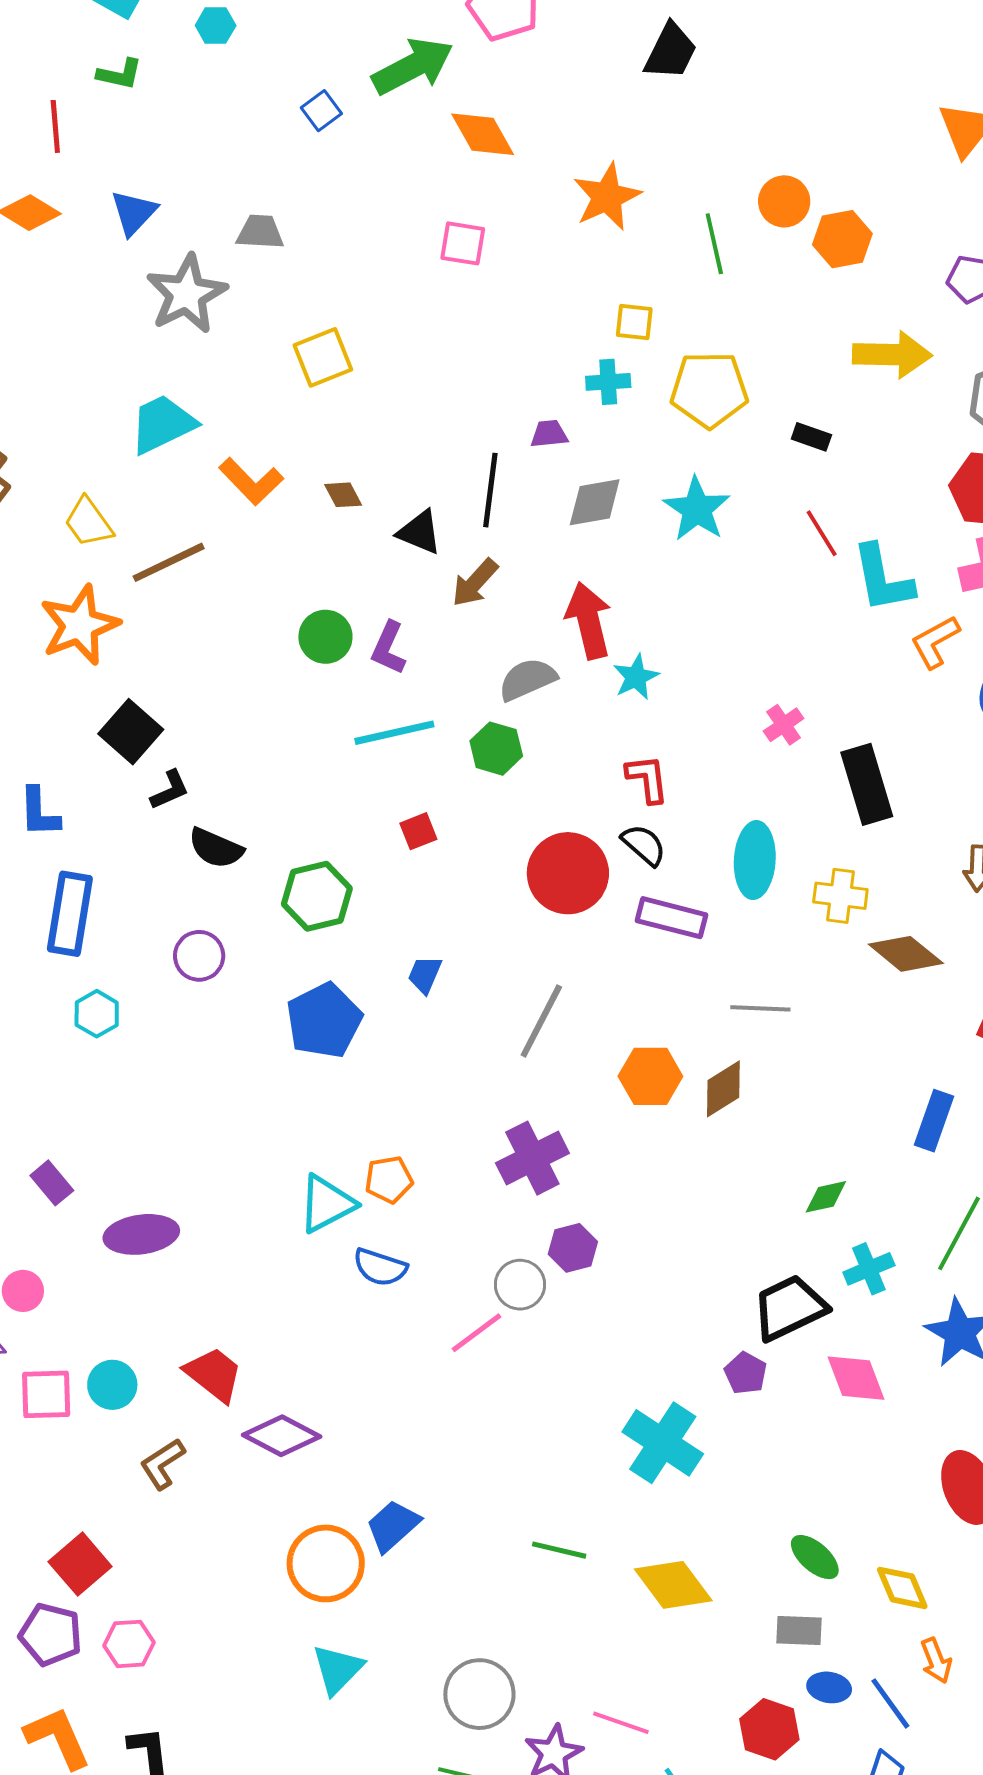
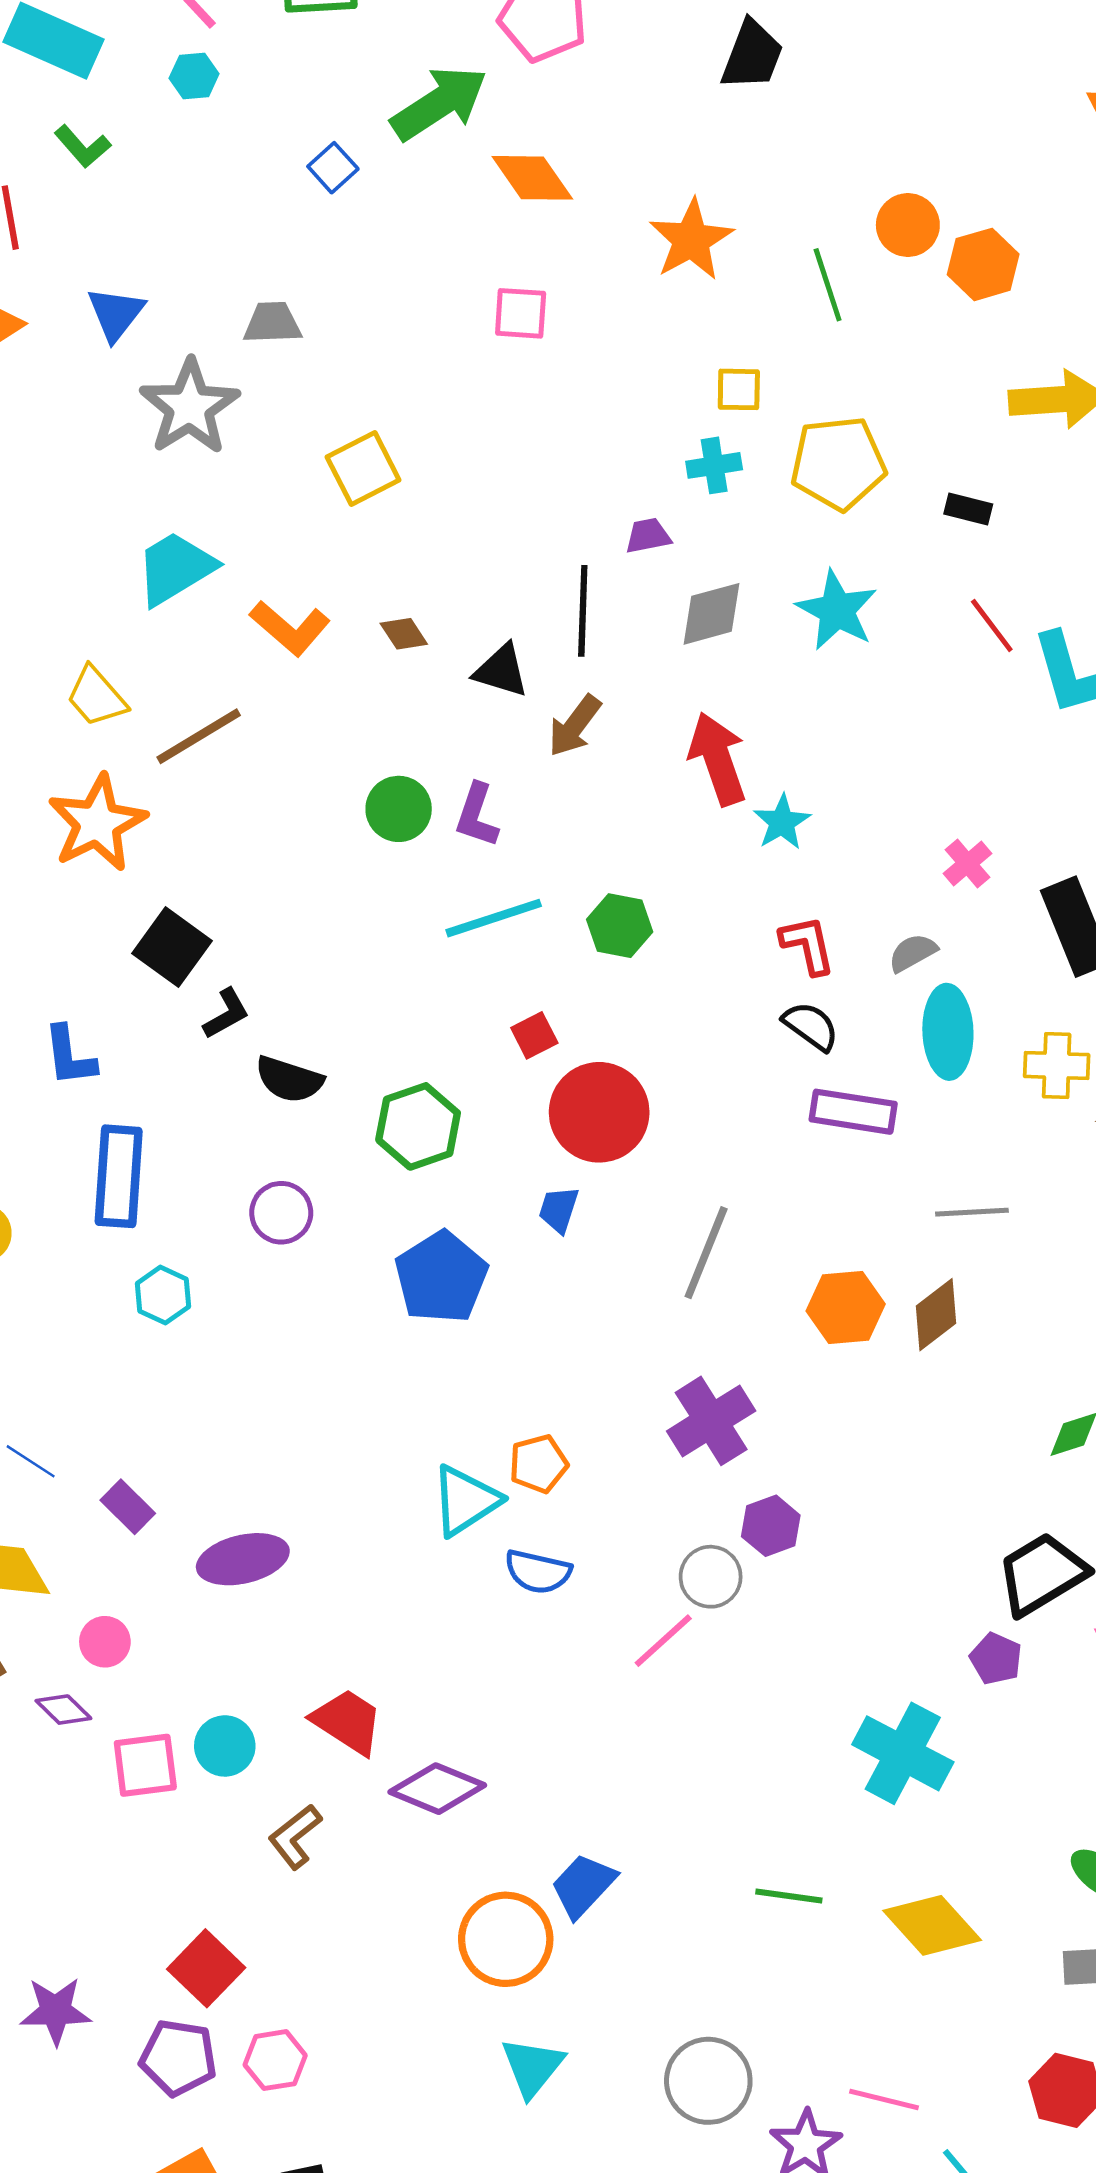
green L-shape: (120, 74) -> (83, 146), turned 42
gray semicircle: (527, 679) -> (913, 953), moved, size x0.7
red circle: (568, 873) -> (599, 1112), moved

